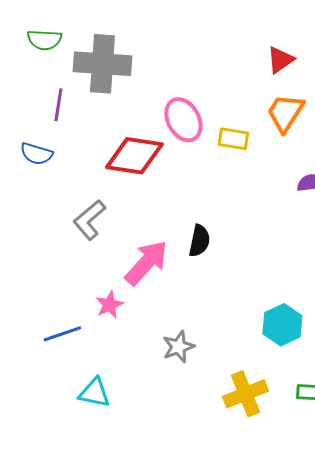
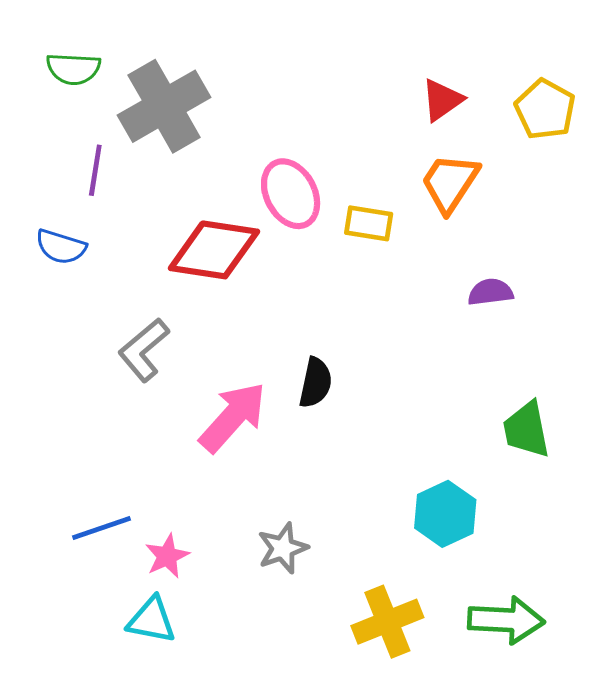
gray cross: (102, 64) -> (164, 106), turned -34
pink star: (109, 305) -> (167, 556), moved

